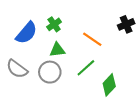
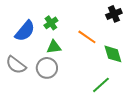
black cross: (126, 24) -> (114, 14), moved
green line: (86, 68) -> (101, 85), moved
green diamond: (109, 85) -> (113, 54), moved, turned -60

